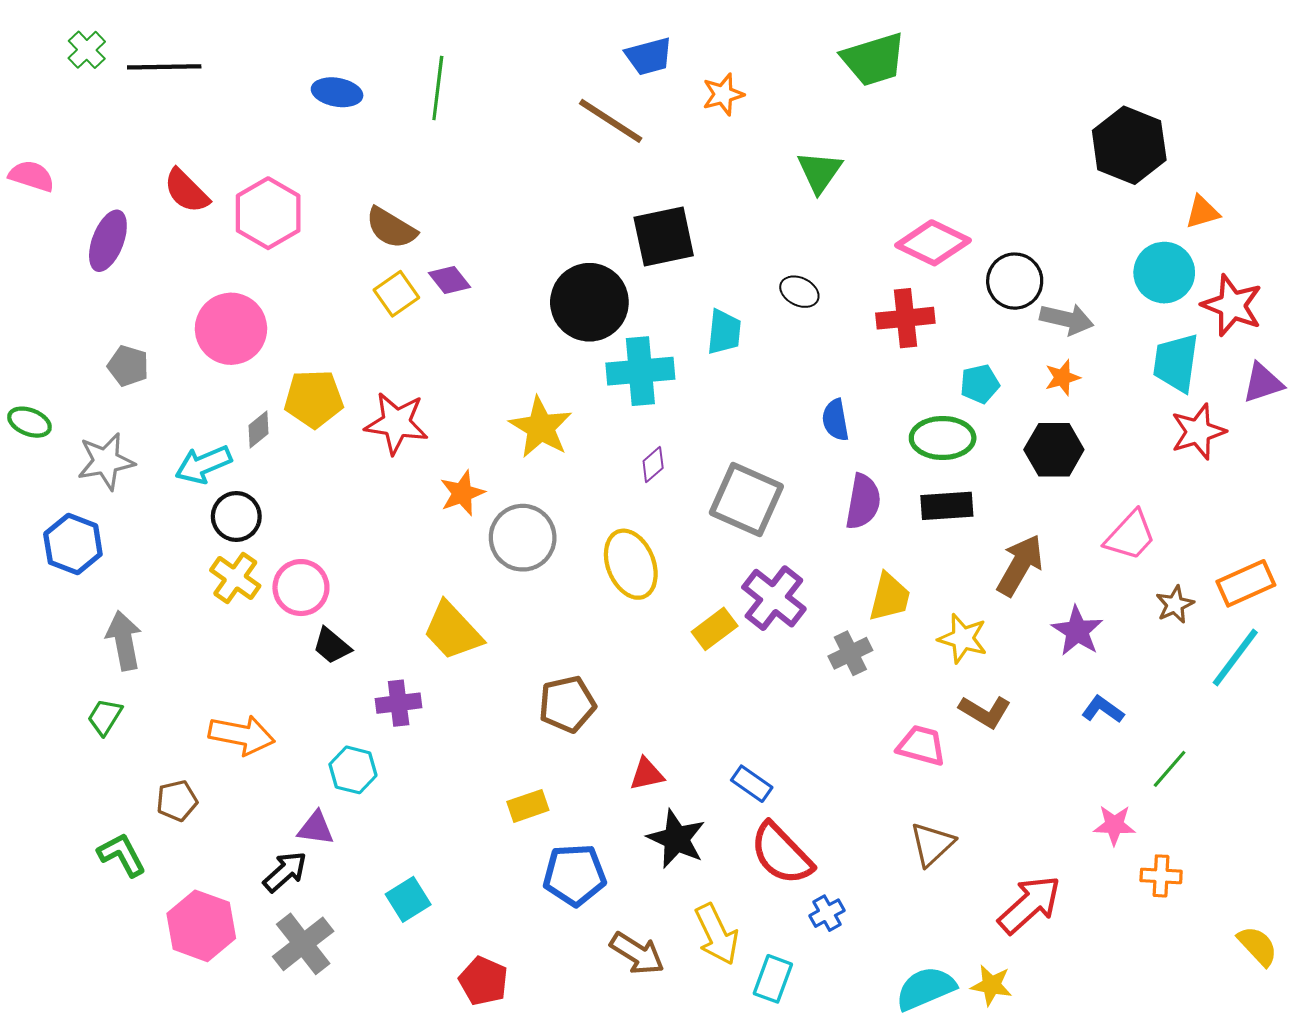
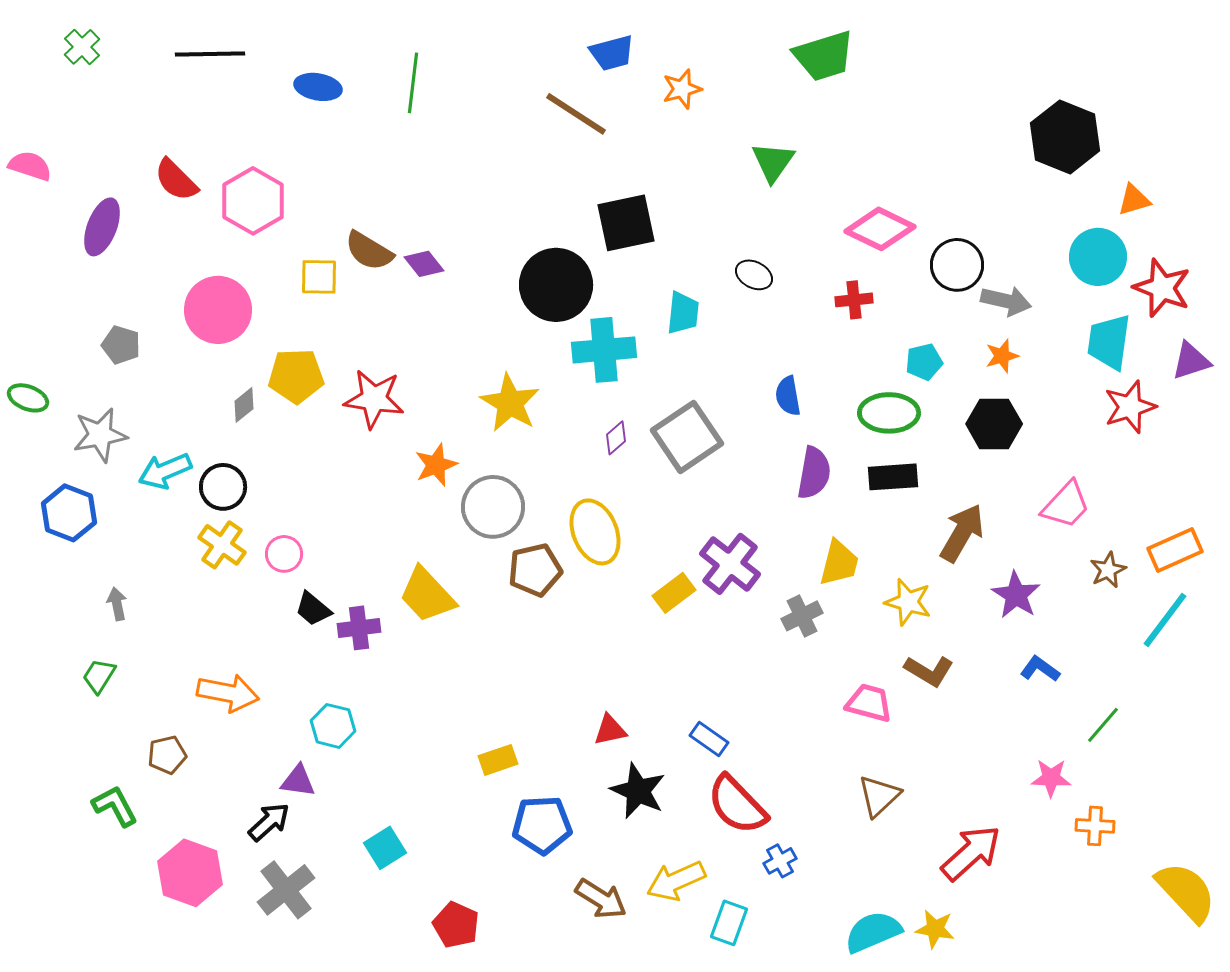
black line: (164, 67) -> (210, 54), moved
brown semicircle: (391, 228) -> (369, 251), moved
yellow square: (396, 294) -> (319, 277), moved, turned 36
red cross: (905, 318) -> (854, 300), size x0.7
cyan arrow: (203, 465) -> (165, 471), moved
gray square: (746, 499) -> (687, 437), moved, turned 32
pink circle: (301, 588) -> (284, 554), size x0.7
gray arrow: (124, 641) -> (117, 604), size x0.6
purple cross: (399, 703) -> (359, 628), moved
brown pentagon: (567, 704) -> (535, 570), moved
yellow arrow: (717, 934) -> (676, 881), turned 92
yellow semicircle: (1258, 946) -> (1186, 892), size x1.6

